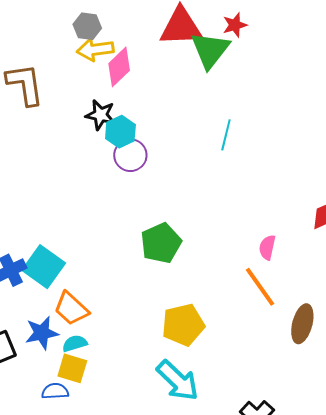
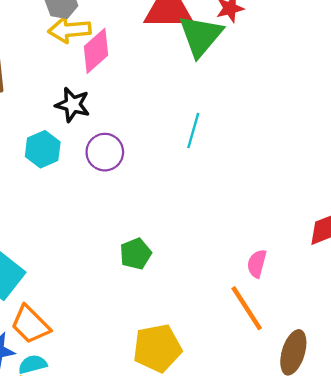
cyan hexagon: (120, 132) -> (43, 149), moved
cyan line: (226, 135) -> (193, 131), moved
green pentagon: (161, 243) -> (136, 254), size x0.7

